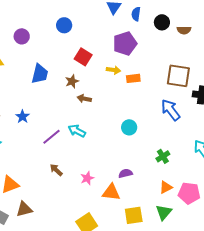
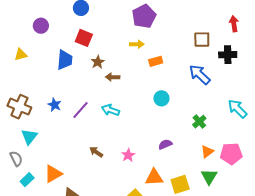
red square: (83, 57) -> (84, 38), moved
brown square: (178, 76) -> (202, 40), size x0.7
orange rectangle: (133, 78) -> (156, 61), moved
purple line: (52, 137) -> (80, 110), moved
orange triangle: (111, 192) -> (154, 177), moved

